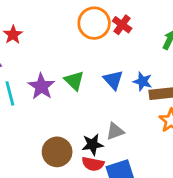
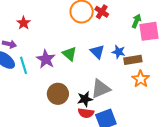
gray triangle: (115, 131) -> (101, 89), size x1.5
brown circle: (57, 152) -> (58, 94), moved

